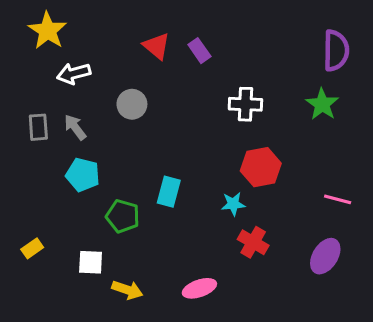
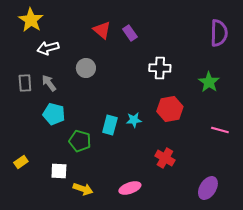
green star: (322, 104) -> (209, 82), moved
cyan star: (233, 204) -> (134, 120), moved
purple ellipse: (325, 256) -> (208, 188), moved

